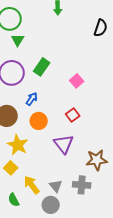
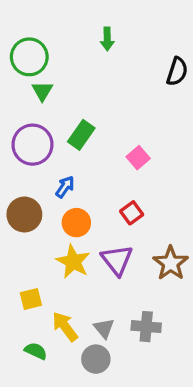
yellow star: (18, 145) -> (73, 262), moved
brown star: (97, 160) -> (171, 263), moved, turned -30
yellow square: (11, 168) -> (31, 299), turned 32
green semicircle: (14, 200) -> (36, 351), turned 144

